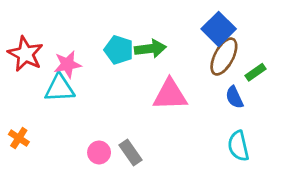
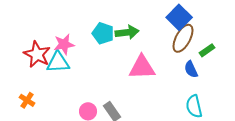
red star: (25, 54) -> (37, 54), moved

